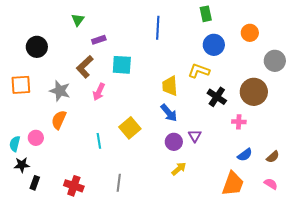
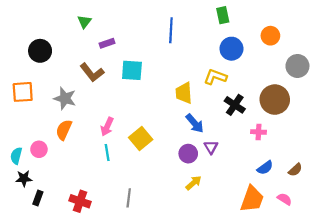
brown L-shape: (85, 67) -> (92, 72), turned -85
pink arrow: (99, 92) -> (107, 127), moved
blue arrow: (169, 113) -> (195, 123), moved
pink semicircle: (271, 184) -> (284, 199), moved

